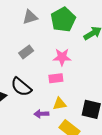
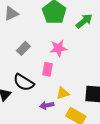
gray triangle: (30, 17) -> (11, 14), moved
pink rectangle: (56, 78) -> (48, 69), moved, turned -64

